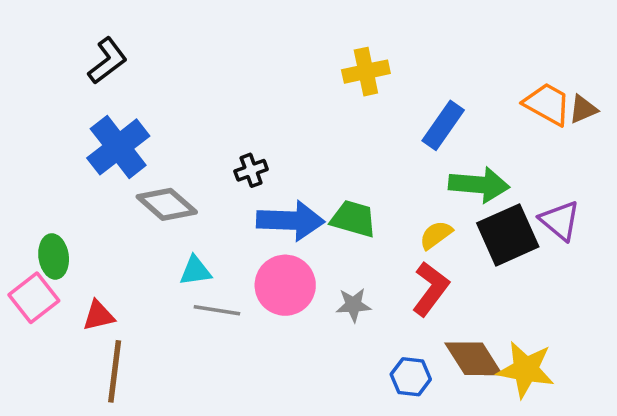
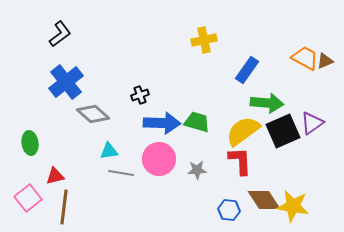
purple triangle: (560, 221) -> (312, 123), turned 45
yellow semicircle: (436, 235) -> (243, 131), size x1.8
red L-shape: (431, 289) -> (240, 161), turned -40
pink square: (34, 298) -> (28, 198), moved

